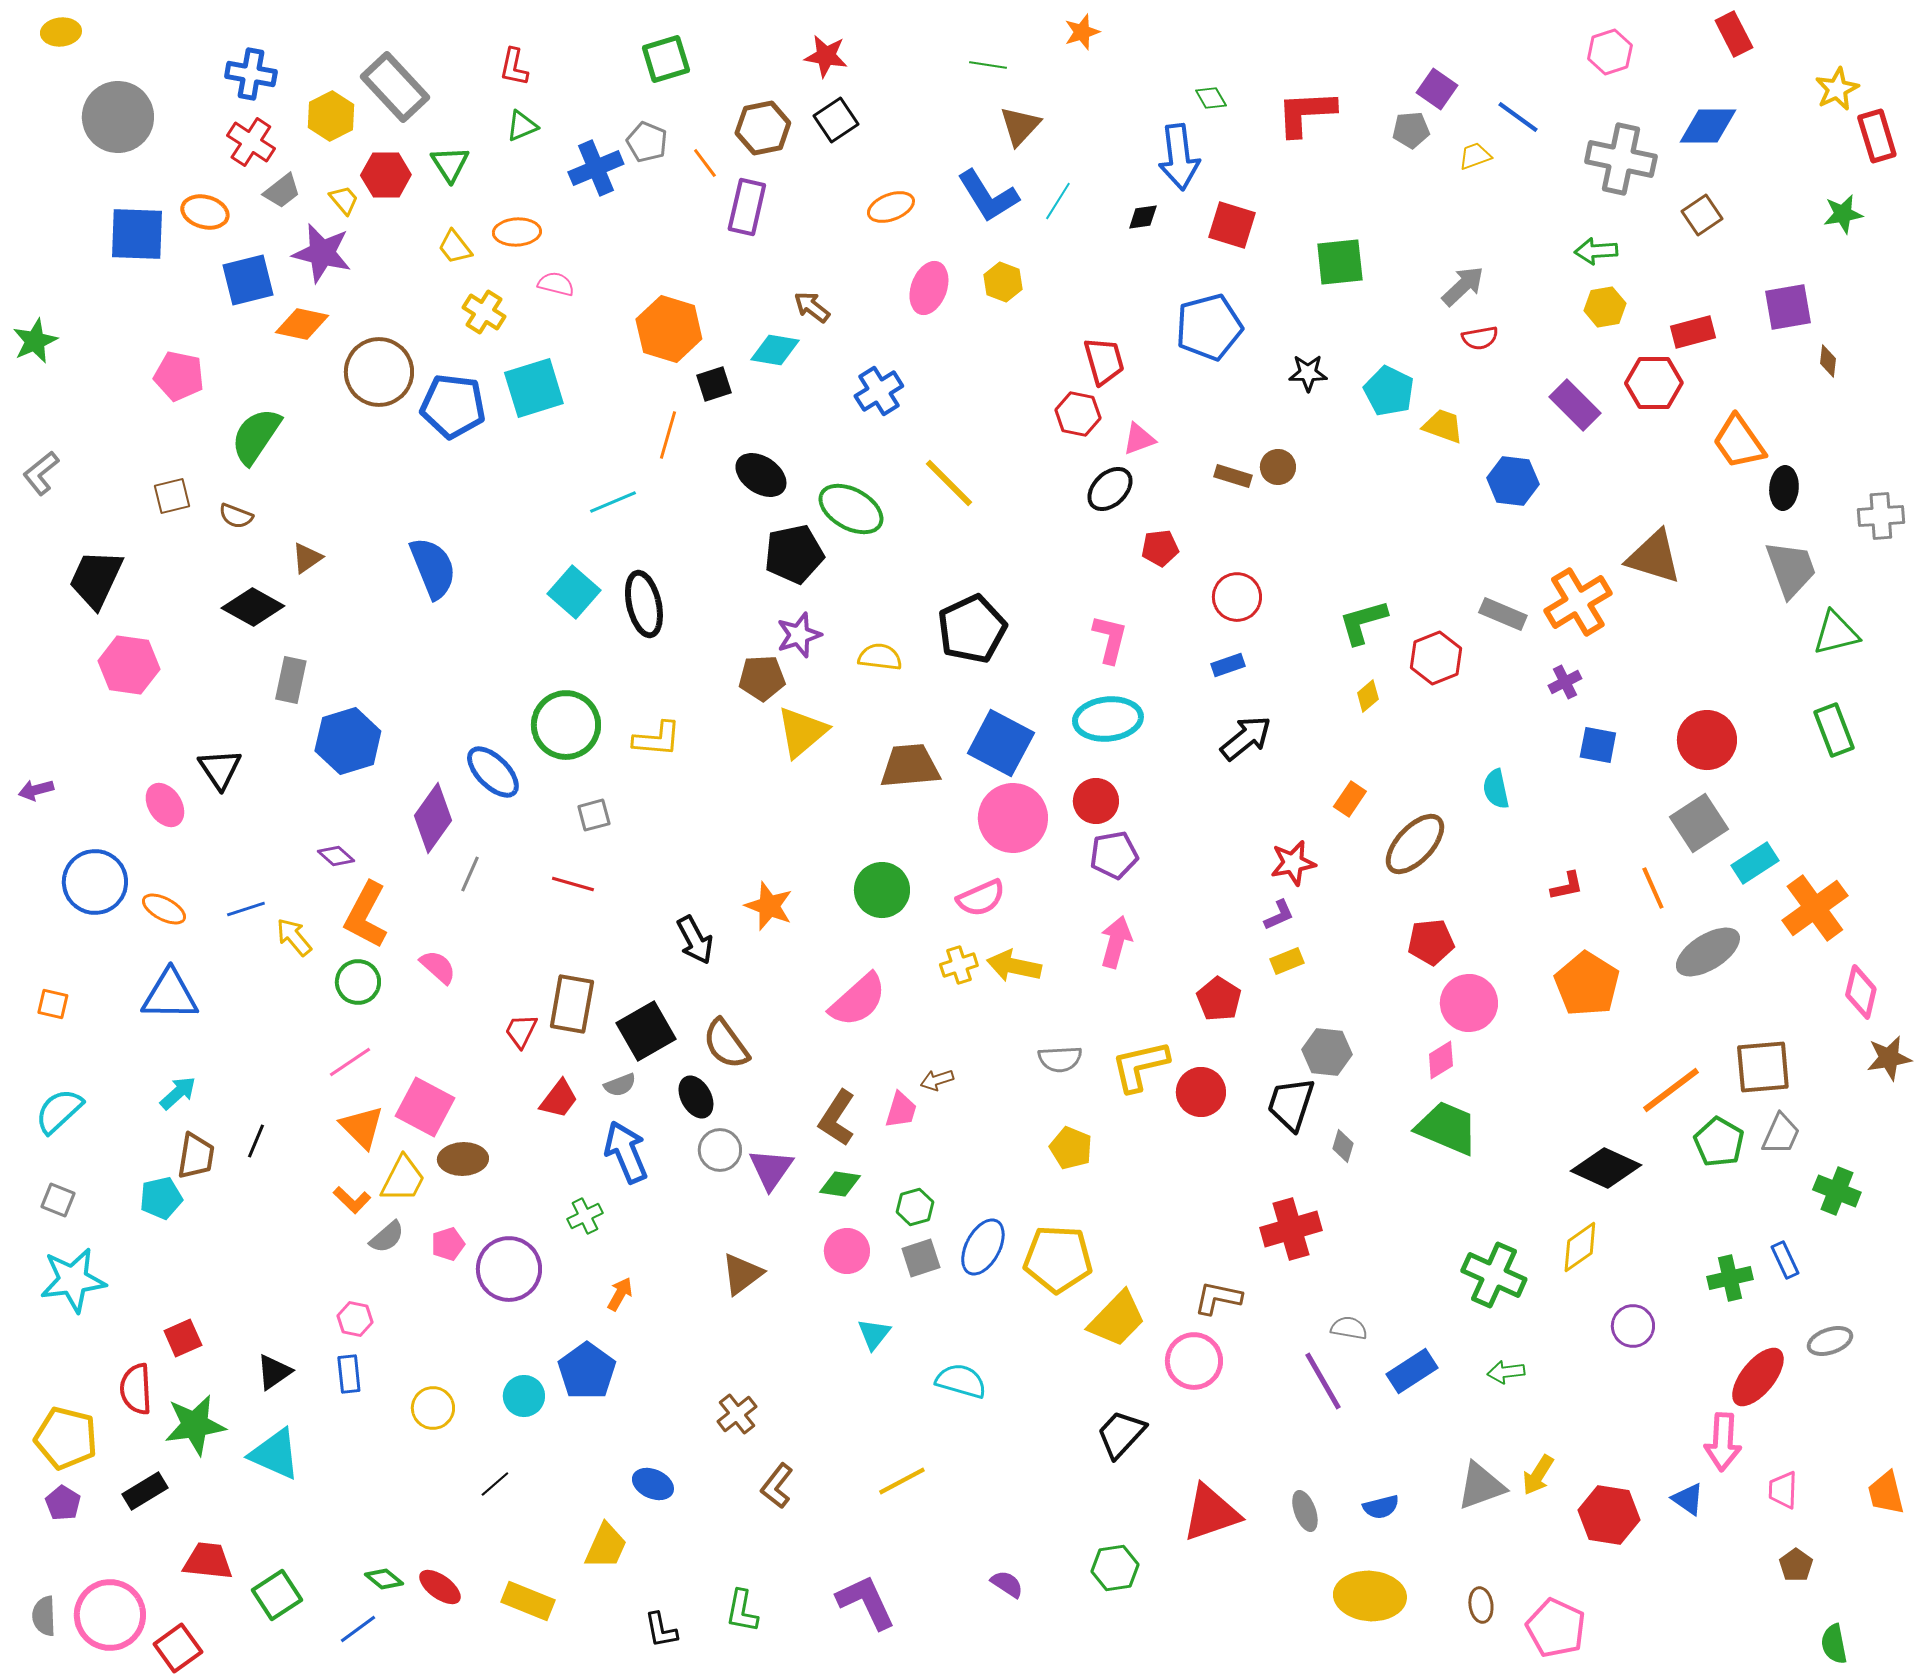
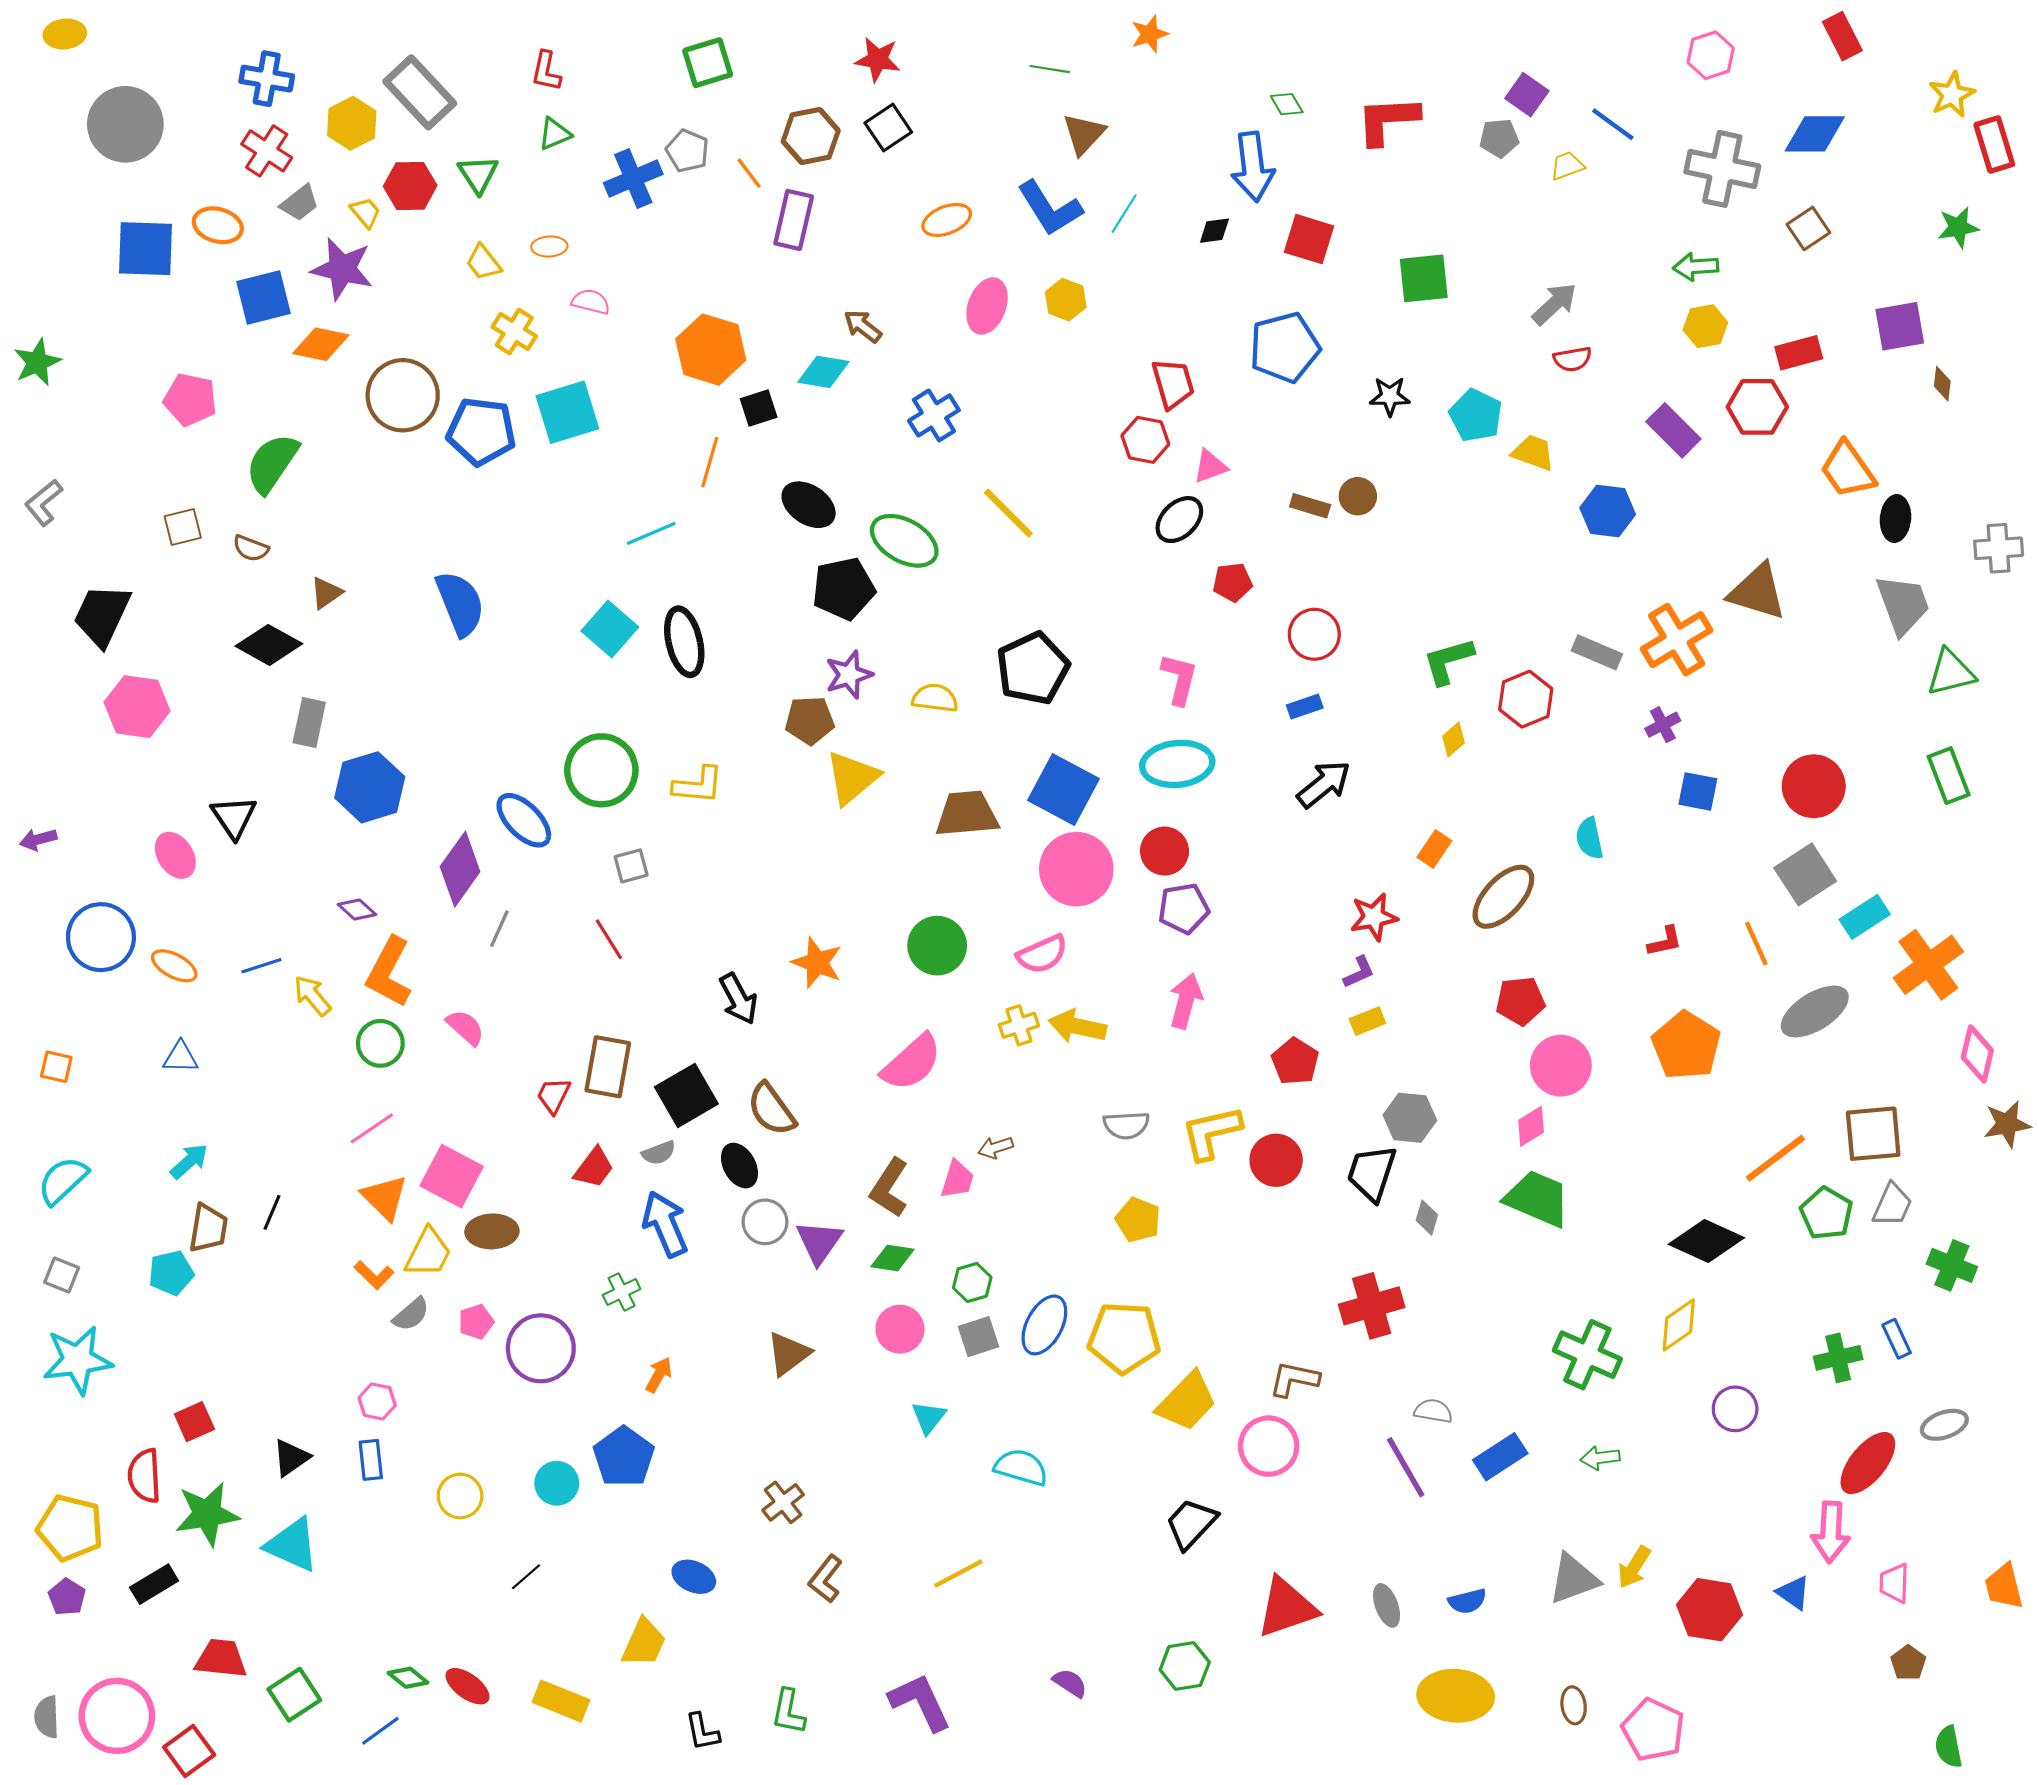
orange ellipse: (517, 232) -> (549, 246), size x0.7
red line: (573, 884) -> (609, 939), turned 42
blue triangle: (170, 995) -> (181, 1057), size x0.6

